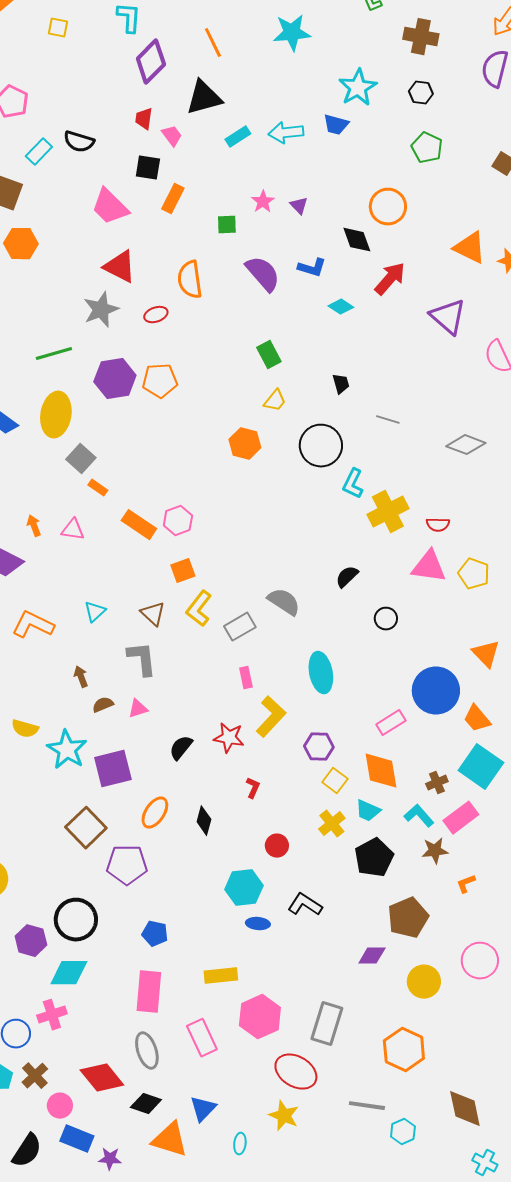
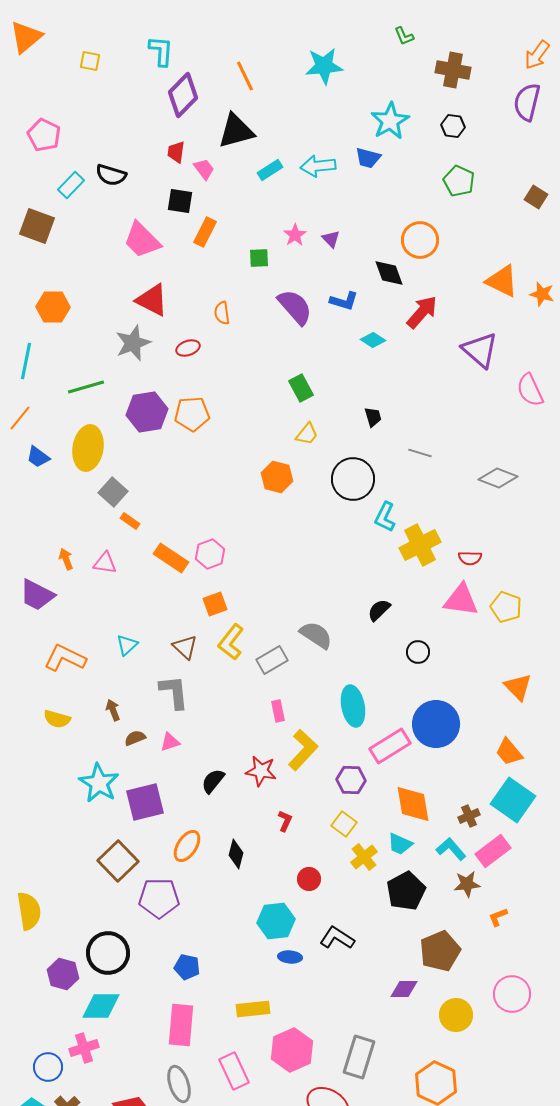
orange hexagon: (21, 244) -> (53, 307), moved
orange semicircle: (190, 280) -> (222, 313), size x0.6
blue circle: (436, 691) -> (436, 724), moved
pink rectangle: (391, 723) -> (390, 746), moved, size x1.4
yellow semicircle: (25, 729) -> (57, 719), moved
yellow square: (335, 781) -> (344, 824), moved

